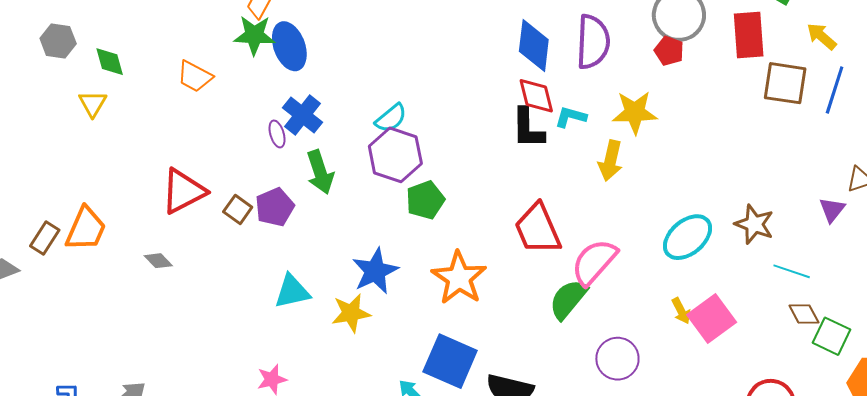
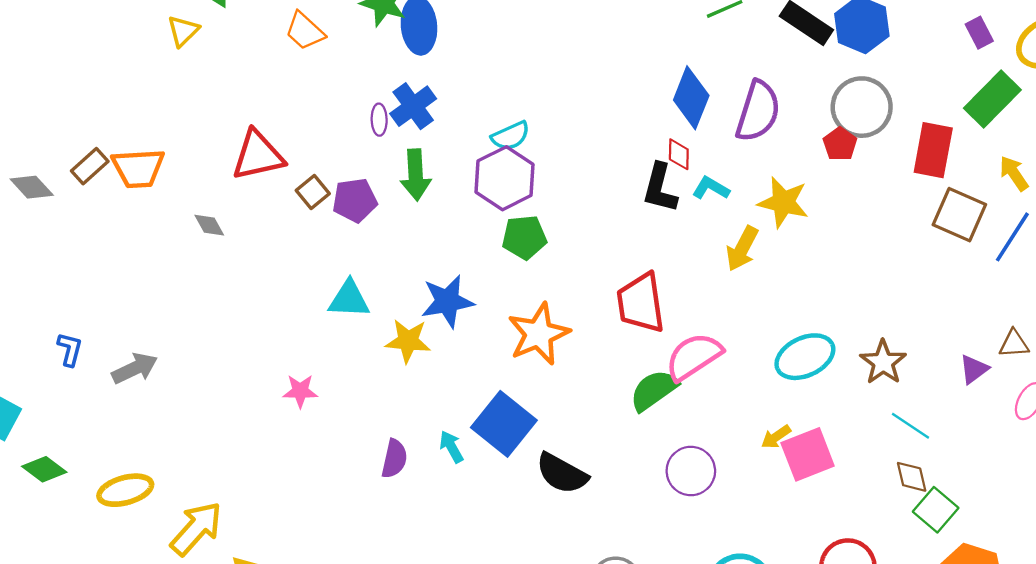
red diamond: (536, 96) -> (679, 154), size x0.7
orange trapezoid: (86, 229) -> (138, 168), turned 48
yellow arrow: (681, 311) -> (776, 437), turned 68

